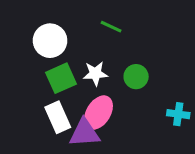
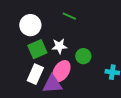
green circle: (136, 77) -> (83, 56), moved
white rectangle: (58, 117) -> (35, 74), turned 48

